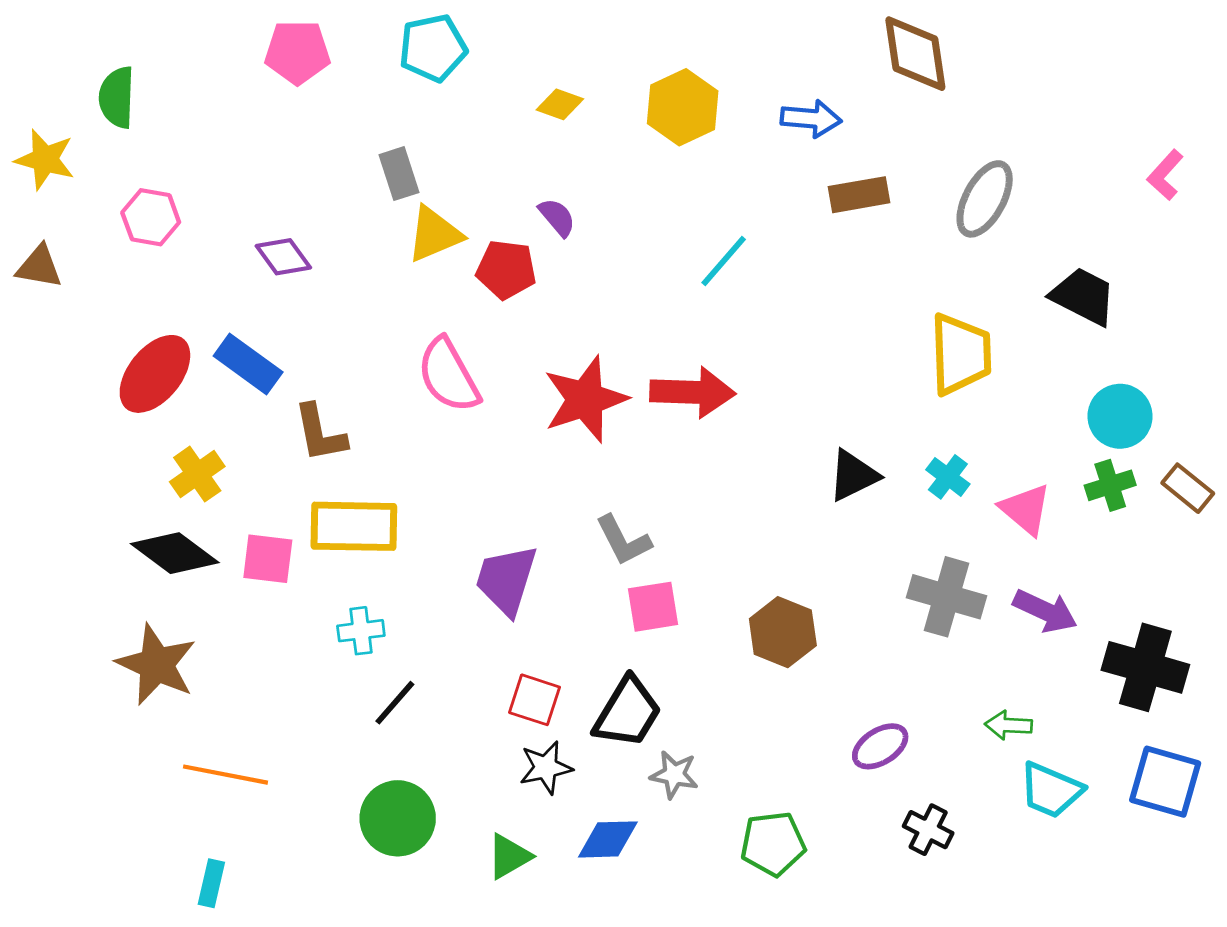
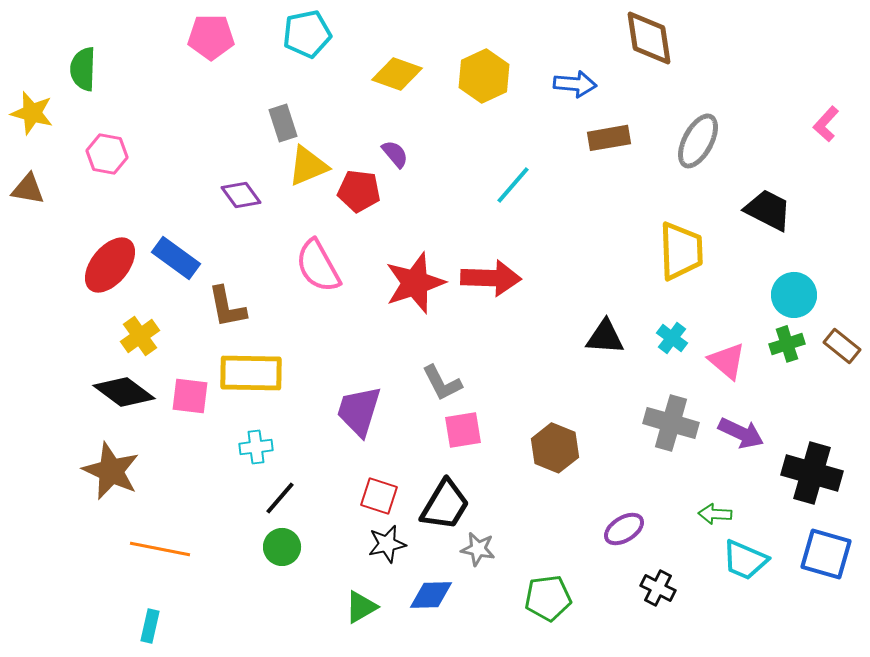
yellow diamond: (560, 104) -> (397, 74), size x1.5
purple diamond: (283, 257) -> (241, 195), moved
black triangle: (853, 475) -> (605, 337), turned 30
green circle: (398, 818) -> (282, 547), moved, size x0.7

